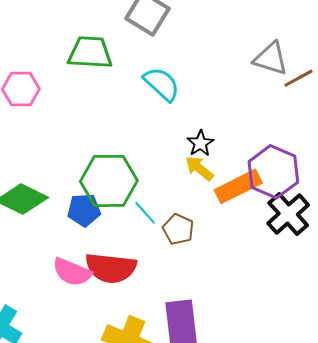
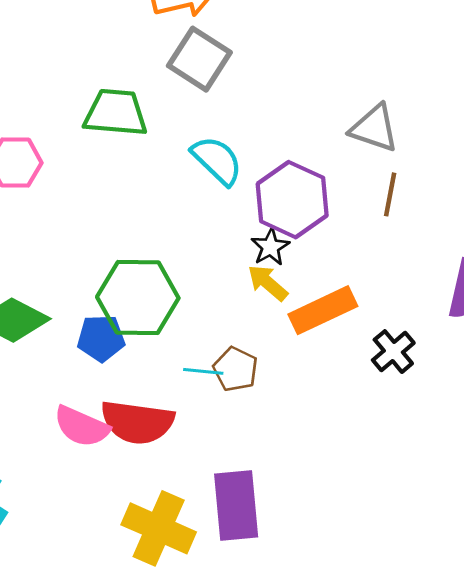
brown line: (298, 78) -> (390, 194), moved, turned -52
purple hexagon: (273, 172) -> (292, 200), moved
cyan line: (145, 213) -> (203, 371), moved, turned -44
black cross: (288, 214) -> (393, 352), size x0.7

